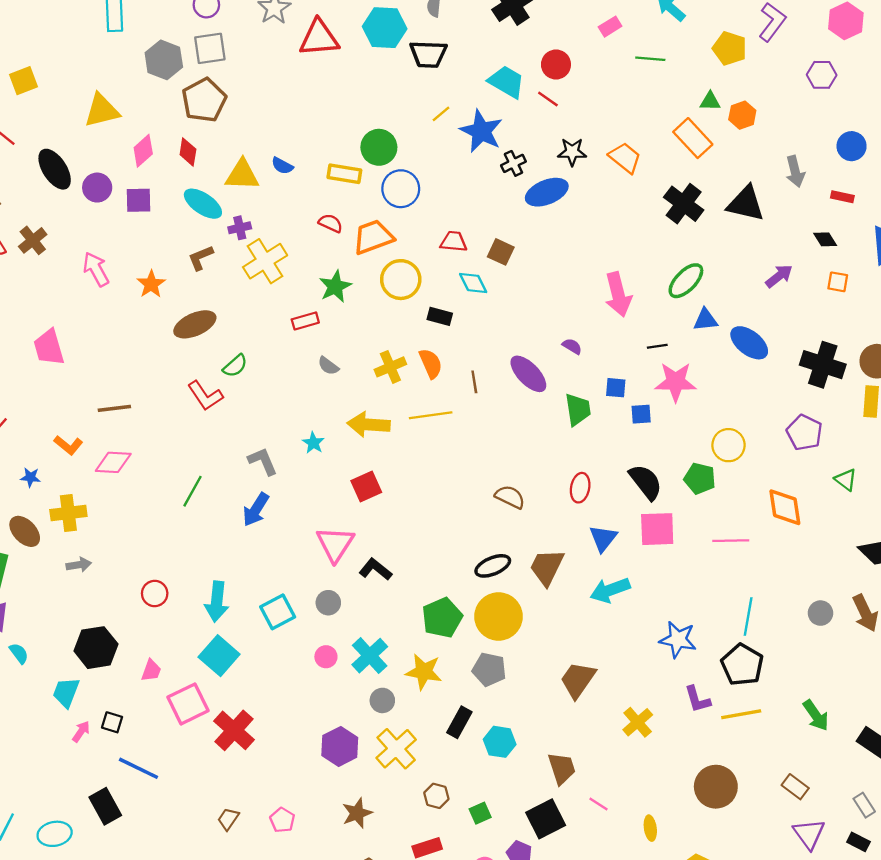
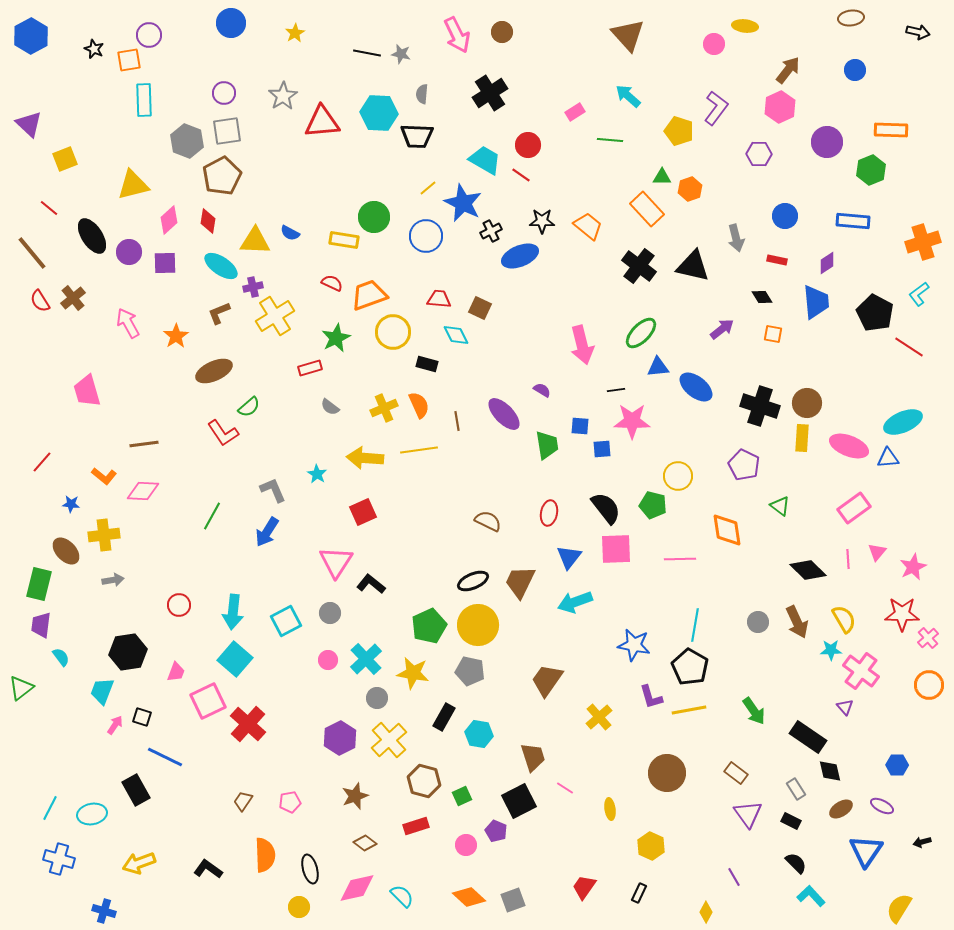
blue circle: (401, 189) -> (426, 236), moved
brown hexagon: (436, 796) -> (424, 781), size x1.5
pink pentagon: (282, 820) -> (290, 802), turned 30

